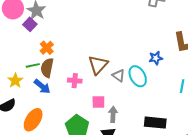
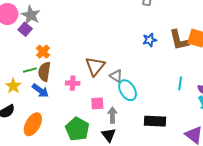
blue star: (156, 58) -> (150, 40), moved
cyan ellipse: (138, 76) -> (128, 90), moved

